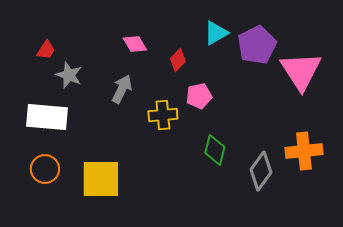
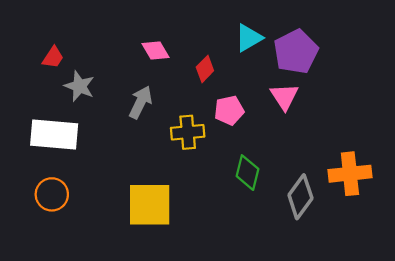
pink triangle: (301, 71) -> (284, 97), moved, size x0.6
yellow square: (101, 179) -> (150, 205), moved

